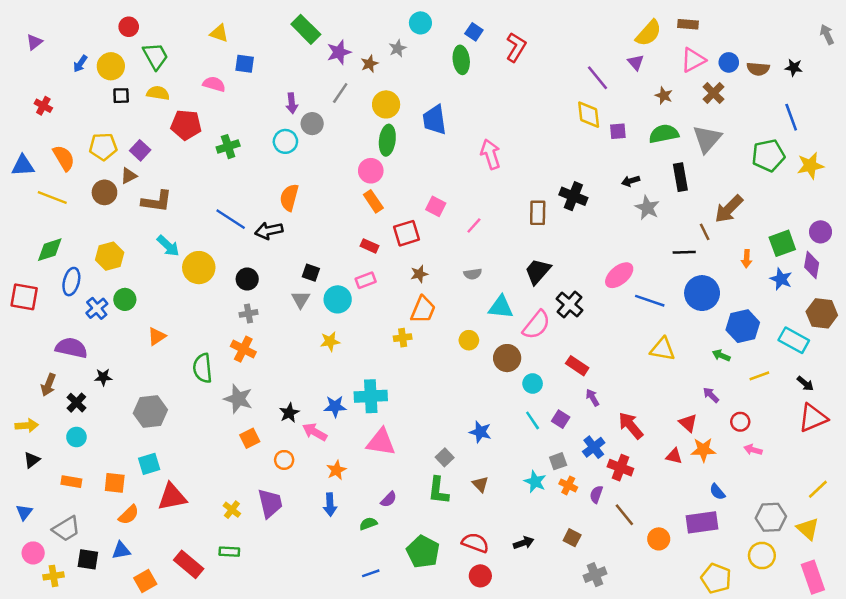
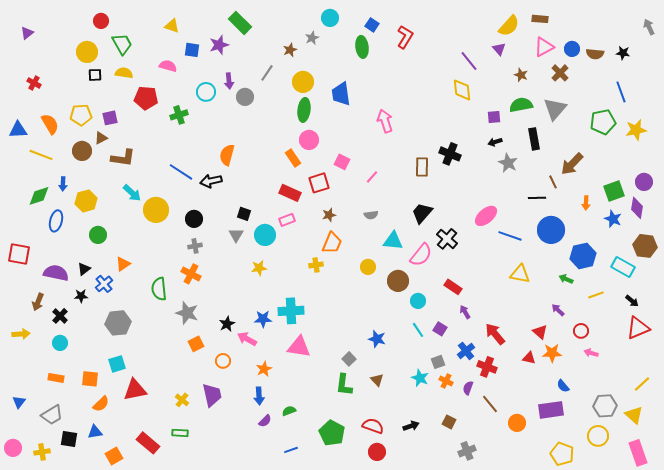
purple star: (339, 52) -> (219, 45), moved
blue arrow: (80, 64) -> (63, 184), moved, turned -32
purple square: (618, 131) -> (494, 117), moved
cyan circle: (285, 141) -> (206, 92), moved
purple square: (140, 150) -> (110, 118), turned 35
pink circle: (371, 171) -> (309, 140), moved
red rectangle: (369, 246) -> (290, 193), size x1.5
red square: (24, 297) -> (19, 254), moved
blue cross: (97, 308) -> (104, 284), moved
black triangle: (32, 460) -> (84, 269), moved
purple semicircle: (389, 499) -> (265, 421), moved
pink circle: (33, 553) -> (13, 448), moved

